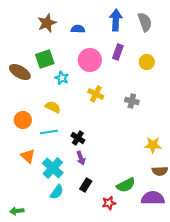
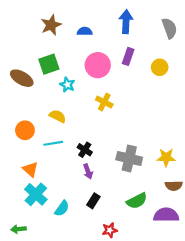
gray semicircle: (145, 22) -> (169, 28), moved
gray cross: (132, 101) -> (129, 159), moved, size x1.6
cyan cross: (53, 168) -> (36, 194), moved
red star: (109, 203) -> (110, 230), moved

